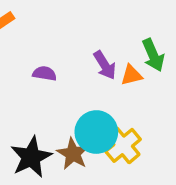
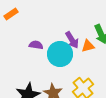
cyan circle: (96, 132) -> (60, 54), moved

